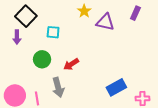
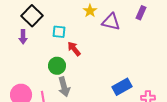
green circle: (42, 59) -> (57, 66), moved
red arrow: (71, 64) -> (74, 49), moved, turned 84

